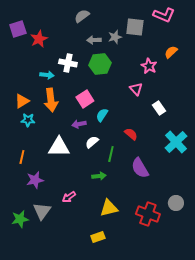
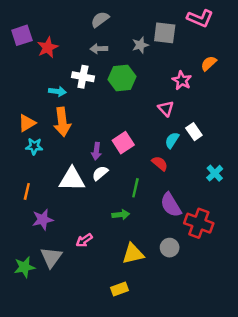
gray arrow: (94, 40) -> (99, 49), moved
pink square: (85, 99) -> (123, 143), moved
cyan semicircle: (102, 115) -> (172, 140), moved
purple arrow: (79, 124) -> (96, 151), turned -72
white semicircle: (92, 142) -> (100, 173), moved
cyan cross: (176, 142) -> (215, 173), size x0.6
gray circle: (176, 203) -> (170, 248), moved
red cross: (148, 214) -> (199, 223), moved

